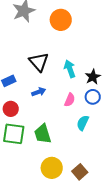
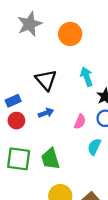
cyan arrow: (70, 69) -> (87, 77), moved
red circle: (11, 109) -> (16, 121), moved

